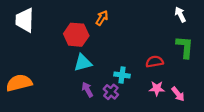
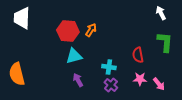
orange arrow: (102, 18) -> (91, 30), moved
red semicircle: (155, 62) -> (138, 55), turned -91
orange semicircle: (19, 83) -> (17, 74), turned -90
purple cross: (111, 92) -> (111, 85), moved

